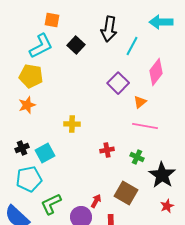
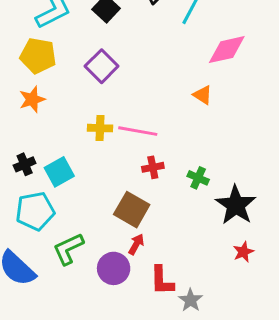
pink diamond: (156, 72) -> (227, 50), turned 40
purple square: (118, 83) -> (102, 66), moved
orange triangle: (140, 102) -> (203, 95), turned -48
pink line: (145, 126) -> (138, 131), moved
brown square: (126, 193) -> (132, 210), moved

